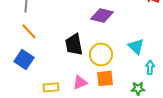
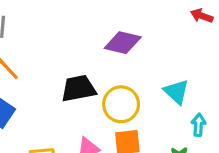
black trapezoid: (74, 44) -> (78, 88), turned 90

